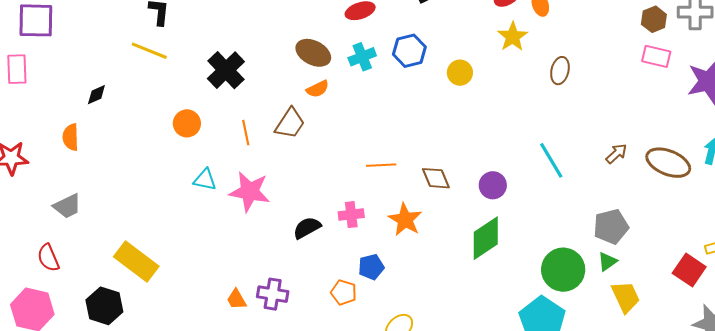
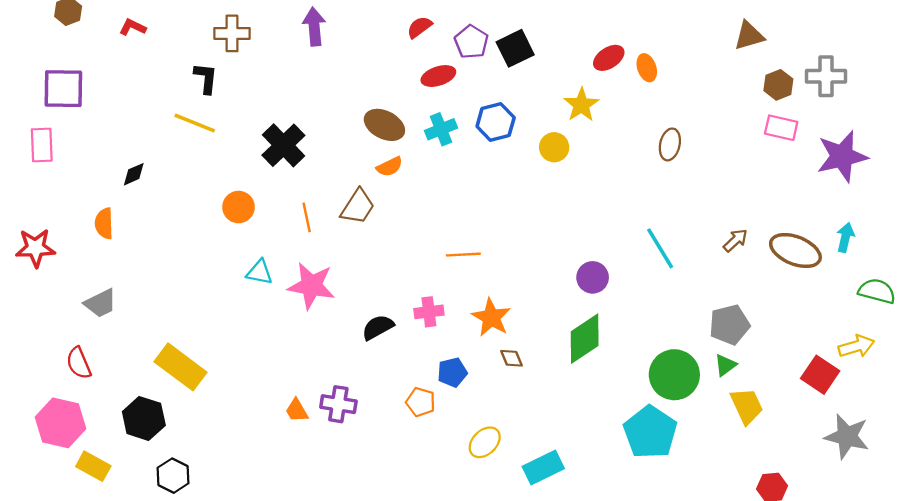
yellow star: (513, 37) -> (581, 105), moved
brown diamond: (436, 178) -> (511, 358), moved, size x0.7

